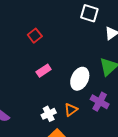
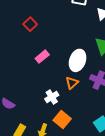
orange triangle: (71, 110) -> (72, 83), moved

